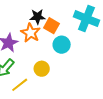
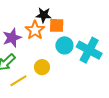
cyan cross: (86, 19) -> (89, 50), moved
orange square: (51, 26) -> (57, 25), turned -35

